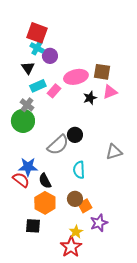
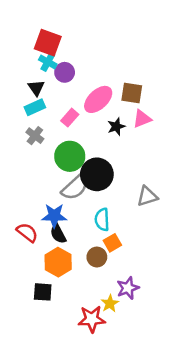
pink ellipse: (76, 77) -> (98, 99), turned -30
cyan rectangle: (38, 86) -> (35, 107), moved
green circle: (23, 121) -> (70, 156), moved
black circle: (75, 135) -> (97, 174), size x1.6
blue star: (28, 167) -> (54, 216), moved
orange square: (85, 206) -> (112, 243), moved
yellow star: (76, 232) -> (110, 304), moved
red star: (71, 247) -> (92, 319), turned 30

